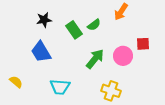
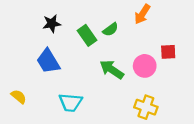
green arrow: (95, 59) -> (112, 69), turned -95
yellow cross: (111, 91) -> (146, 107), moved

